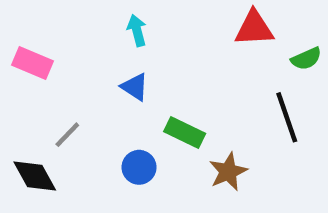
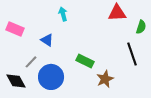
green semicircle: (306, 59) -> (141, 27), turned -48
blue triangle: (135, 87) -> (47, 40), moved
blue circle: (139, 167) -> (51, 77), moved, size x1.6

